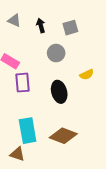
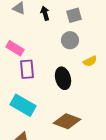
gray circle: (56, 53) -> (70, 40), moved
cyan rectangle: (28, 131) -> (23, 105), moved, turned -50

